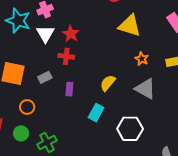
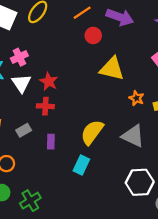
orange star: (142, 59) -> (136, 98), moved
yellow semicircle: (108, 83) -> (92, 132), size x1.4
white hexagon: (130, 129) -> (140, 182), moved

